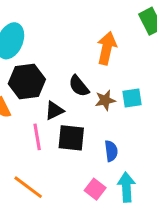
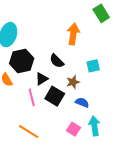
brown star: (105, 100) -> (73, 82), moved
black square: (71, 138) -> (55, 96), turned 30
blue semicircle: (111, 151) -> (82, 103), turned -56

